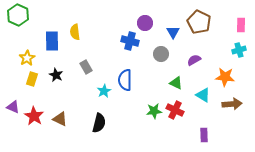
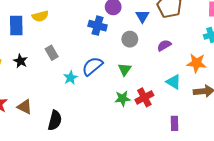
yellow semicircle: (75, 32) -> (40, 16), turned -98
blue semicircle: (125, 80) -> (92, 66), turned 50
green triangle: (176, 83) -> (125, 69), moved, turned 40
red cross: (175, 110) -> (144, 97), turned 36
black semicircle: (99, 123) -> (55, 120), moved

